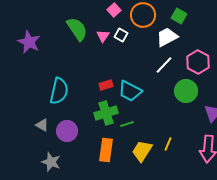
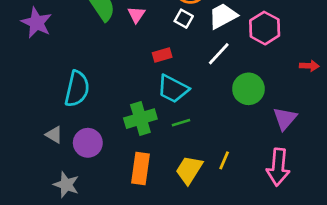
white square: (121, 35) -> (184, 19), moved
pink hexagon: (198, 62) -> (265, 28), moved
red rectangle: (106, 85) -> (162, 55), moved
green line: (127, 124) -> (181, 123), moved

